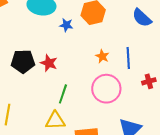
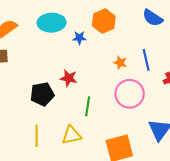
black pentagon: (23, 61) -> (42, 94), moved
yellow triangle: (55, 121) -> (72, 135), moved

